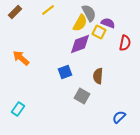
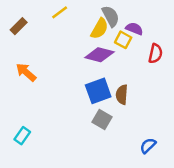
brown rectangle: (15, 12) -> (19, 26), moved
purple diamond: (80, 44) -> (99, 55), turned 35
blue square: (65, 72) -> (98, 91), moved, size x1.5

